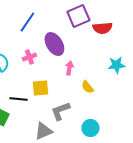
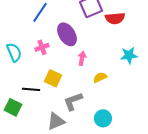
yellow semicircle: (87, 87) -> (100, 77), turned 104
yellow square: (40, 88) -> (53, 78), turned 30

